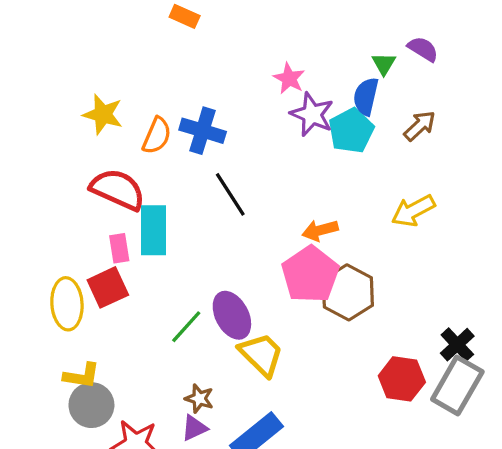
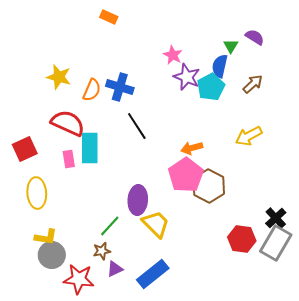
red square: (108, 287) -> (25, 149), moved
purple ellipse: (232, 315) -> (138, 200), turned 32
green line: (186, 327) -> (110, 226), moved
brown star: (199, 399) -> (102, 251), moved, turned -30

